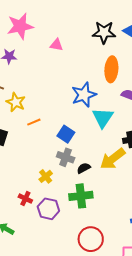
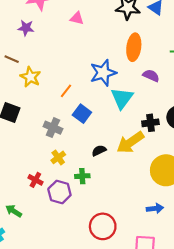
orange line: (34, 122) -> (66, 91), moved, turned -32
gray cross: (66, 157) -> (53, 128), moved
green cross: (81, 196) -> (82, 176), moved, size x0.6

